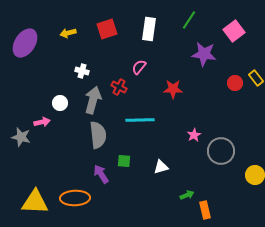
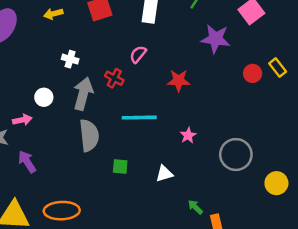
pink star: (194, 135) -> (188, 135), moved
purple arrow: (101, 174) -> (27, 162), moved
green arrow: (187, 195) -> (195, 207), turned -112

